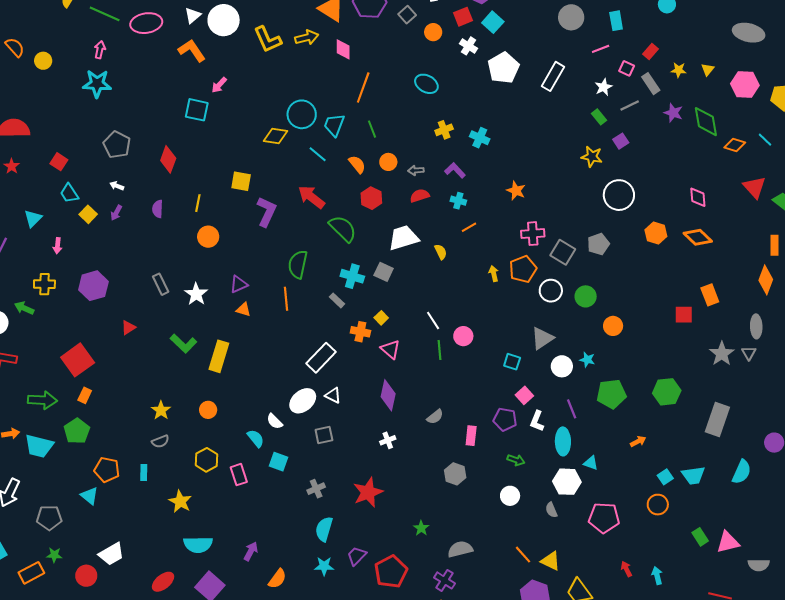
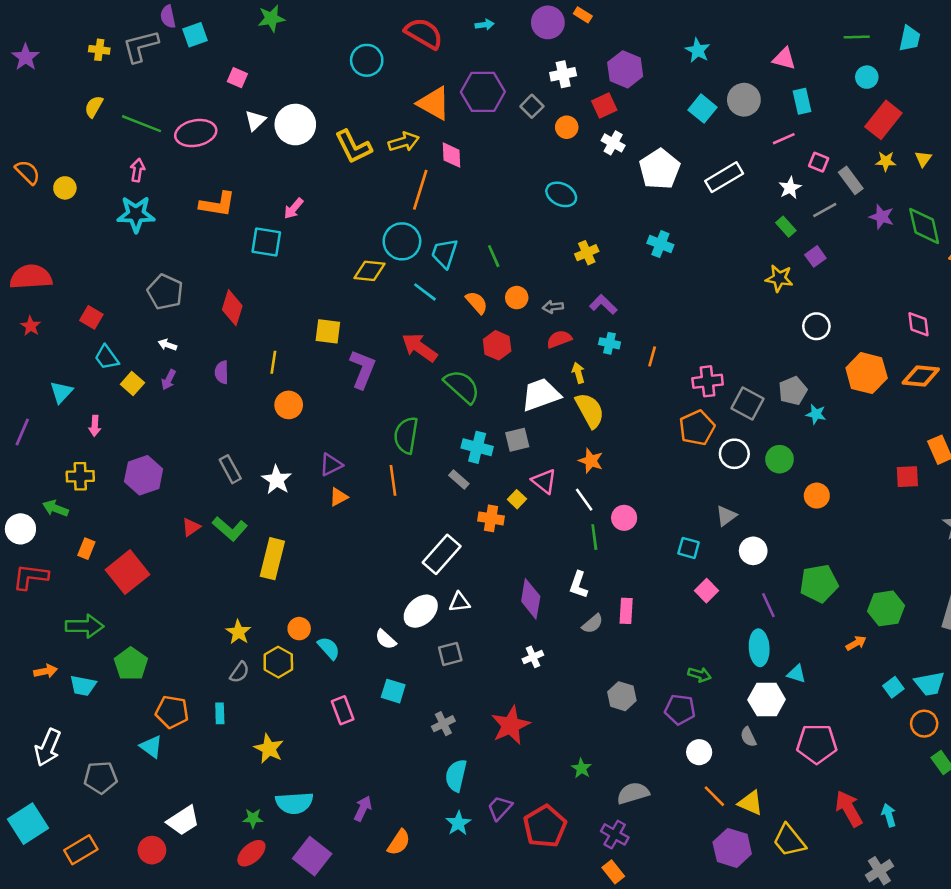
cyan square: (493, 22) -> (703, 109), moved
orange L-shape: (192, 51) -> (217, 204), moved, turned 136
red rectangle: (650, 52) -> (883, 120), moved, size x1.8
white rectangle: (553, 76) -> (724, 177), turned 32
orange line: (363, 88) -> (420, 190), moved
cyan cross: (480, 138) -> (660, 244), moved
orange star: (516, 191) -> (591, 461), moved
white circle: (619, 195) -> (816, 326), size x0.7
orange line: (469, 227) -> (652, 356), moved, turned -42
orange hexagon: (656, 233) -> (867, 373), size x1.4
orange diamond: (698, 237) -> (921, 376), turned -36
yellow semicircle: (441, 252) -> (590, 410), size x1.8
gray square: (384, 272) -> (517, 440), turned -36
yellow arrow: (494, 274) -> (578, 373), moved
orange triangle: (243, 310) -> (339, 497), turned -42
gray triangle: (542, 338) -> (726, 516), size x0.7
green L-shape: (184, 343) -> (230, 529), moved
pink triangle: (391, 349) -> (544, 481), moved
yellow rectangle: (219, 356) -> (272, 559), moved
cyan star: (587, 360) -> (816, 414), moved
green hexagon: (667, 392) -> (886, 608), moved
orange rectangle: (85, 395) -> (86, 549), moved
white triangle: (333, 395) -> (460, 602), turned -30
purple pentagon: (505, 419) -> (680, 709), moved
white L-shape: (537, 421) -> (579, 585), moved
pink rectangle: (471, 436) -> (626, 611), moved
cyan semicircle: (256, 438) -> (329, 648), moved
gray semicircle: (160, 441) -> (239, 672), turned -30
cyan trapezoid: (39, 446) -> (83, 686), size x0.7
yellow hexagon: (206, 460) -> (278, 662), moved
white circle: (510, 496) -> (699, 752), moved
orange circle: (658, 505) -> (924, 724), moved
green star: (54, 555) -> (253, 818), moved
cyan star: (324, 566) -> (458, 823), turned -30
red arrow: (626, 569) -> (849, 809), size x1.8

